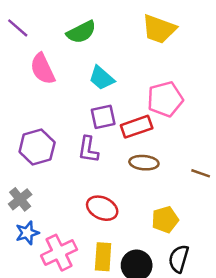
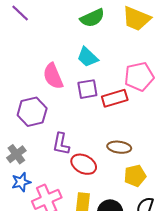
green semicircle: (81, 32) -> (92, 18), moved
pink semicircle: (43, 69) -> (53, 76), moved
purple L-shape: (88, 150) -> (61, 144), moved
brown ellipse: (144, 163) -> (119, 147), moved

